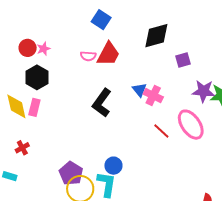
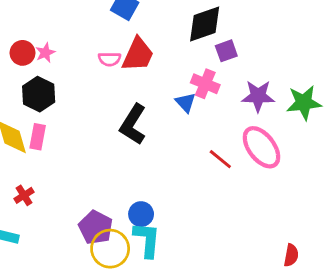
purple square: (183, 60) -> (226, 51), moved
purple star: (204, 91) -> (258, 96), moved
pink cross: (153, 96) -> (205, 84), moved
blue circle: (113, 166) -> (141, 214), moved

